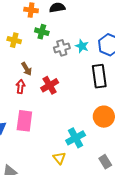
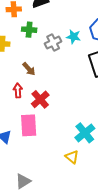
brown arrow: (27, 69) -> (29, 69), moved
red cross: (50, 85) -> (40, 99), moved

